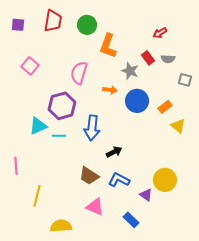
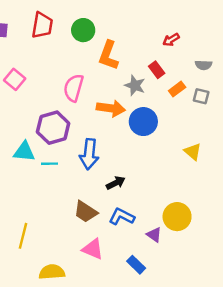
gray semicircle: (168, 59) -> (204, 65), moved
orange arrow: (110, 90) -> (111, 108), size x1.6
orange rectangle: (165, 107) -> (177, 89), moved
cyan triangle: (38, 126) -> (24, 152), turned 30

